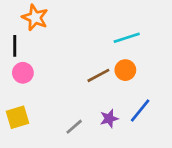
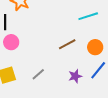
orange circle: (125, 70) -> (95, 47), moved
gray line: (74, 127) -> (38, 74), moved

